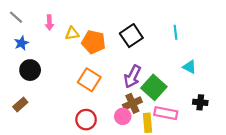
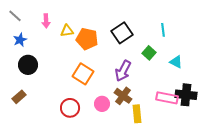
green square: (154, 87) -> (149, 53), moved, size x0.6
black cross: (200, 102) -> (186, 95), size x1.5
brown cross: (132, 103) -> (123, 96), turned -30
pink rectangle: (166, 113) -> (167, 98), moved
pink circle: (123, 116) -> (102, 104), moved
red circle: (86, 120) -> (70, 108), moved

